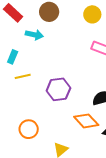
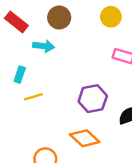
purple hexagon: (58, 89) -> (93, 99), moved
orange diamond: (86, 121) -> (85, 138), moved

